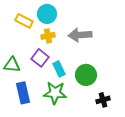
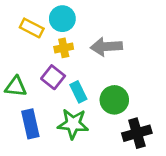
black cross: (103, 100) -> (137, 133), size x1.5

